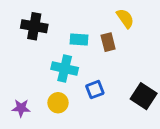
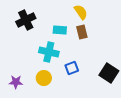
yellow semicircle: (125, 18) -> (81, 12), moved
black cross: (34, 26) -> (26, 20), turned -36

